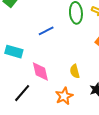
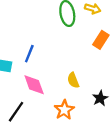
blue line: (46, 31) -> (29, 54), moved, turned -35

